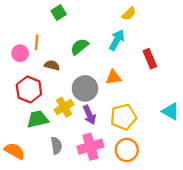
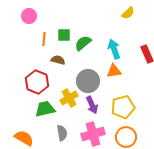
green square: (59, 13) -> (64, 35), moved, turned 32
cyan arrow: (117, 40) -> (114, 49), moved, turned -48
pink circle: (20, 53) -> (29, 16), moved

